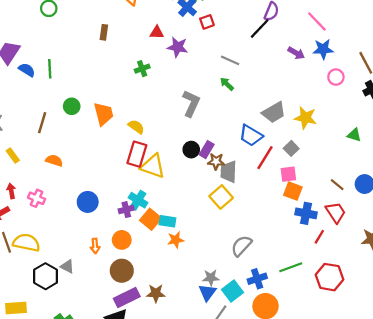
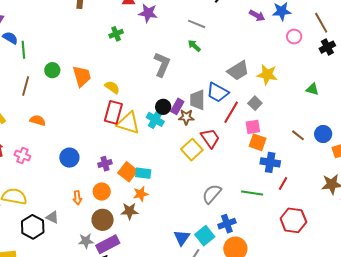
green line: (50, 69) -> (23, 50), moved
gray trapezoid: (229, 172) -> (197, 100), moved
cyan cross: (138, 200) -> (155, 119), moved
red trapezoid: (336, 212) -> (210, 138), moved
orange star: (176, 240) -> (141, 194), moved
green line: (291, 267) -> (252, 193), moved, turned 30
gray star: (211, 278) -> (86, 241), moved
brown star: (156, 293) -> (129, 211), moved

